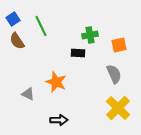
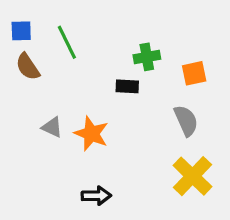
blue square: (13, 19) -> (21, 31), turned 32
gray triangle: (28, 94) -> (52, 127), moved

